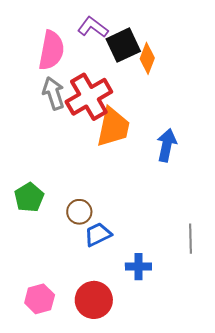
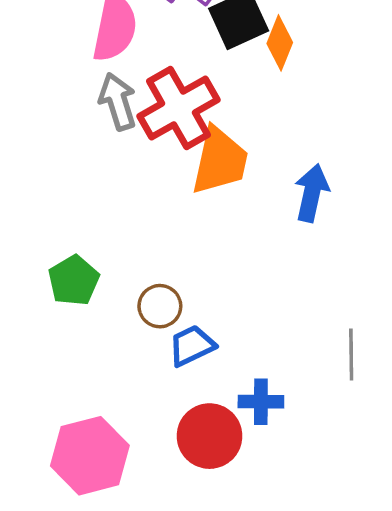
pink hexagon: (40, 299) -> (90, 456), size x1.5
red circle: (94, 300) -> (210, 436), moved

